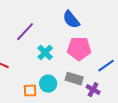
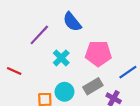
blue semicircle: (71, 20) -> (72, 22), moved
gray rectangle: (74, 79) -> (93, 86), turned -48

